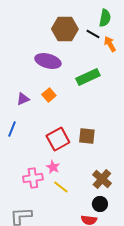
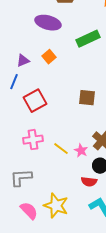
blue line: (12, 129) -> (14, 82), moved
red square: (58, 139) -> (35, 101), moved
pink star: (53, 167) -> (81, 151), moved

